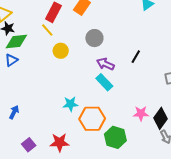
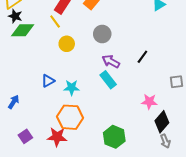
blue triangle: (11, 60) -> (48, 81), moved
cyan star: (70, 104) -> (72, 88), moved
pink star: (141, 113) -> (149, 102), moved
orange hexagon: (92, 119) -> (70, 117), moved

